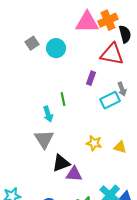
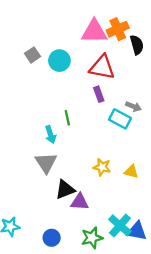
red triangle: (112, 54) -> (102, 67), moved
purple rectangle: (91, 78) -> (99, 94), turned -40
gray arrow: (122, 89) -> (133, 107), turned -48
cyan rectangle: (110, 100) -> (120, 119), turned 54

